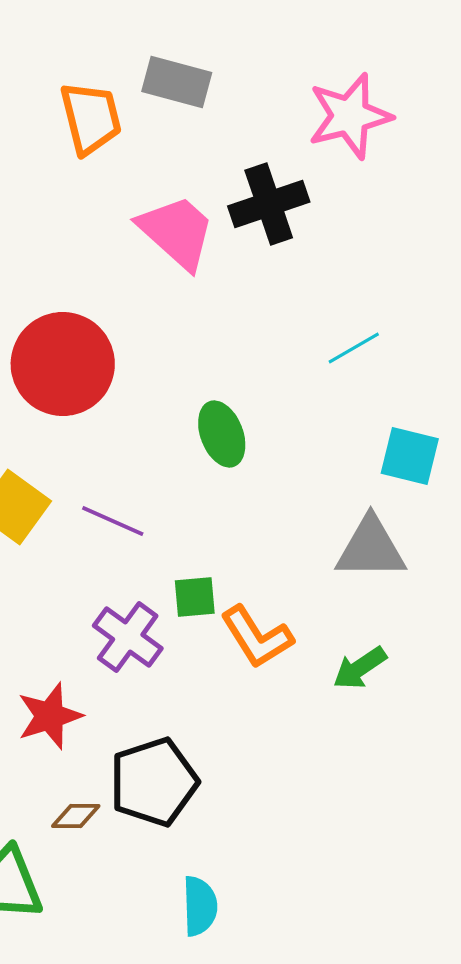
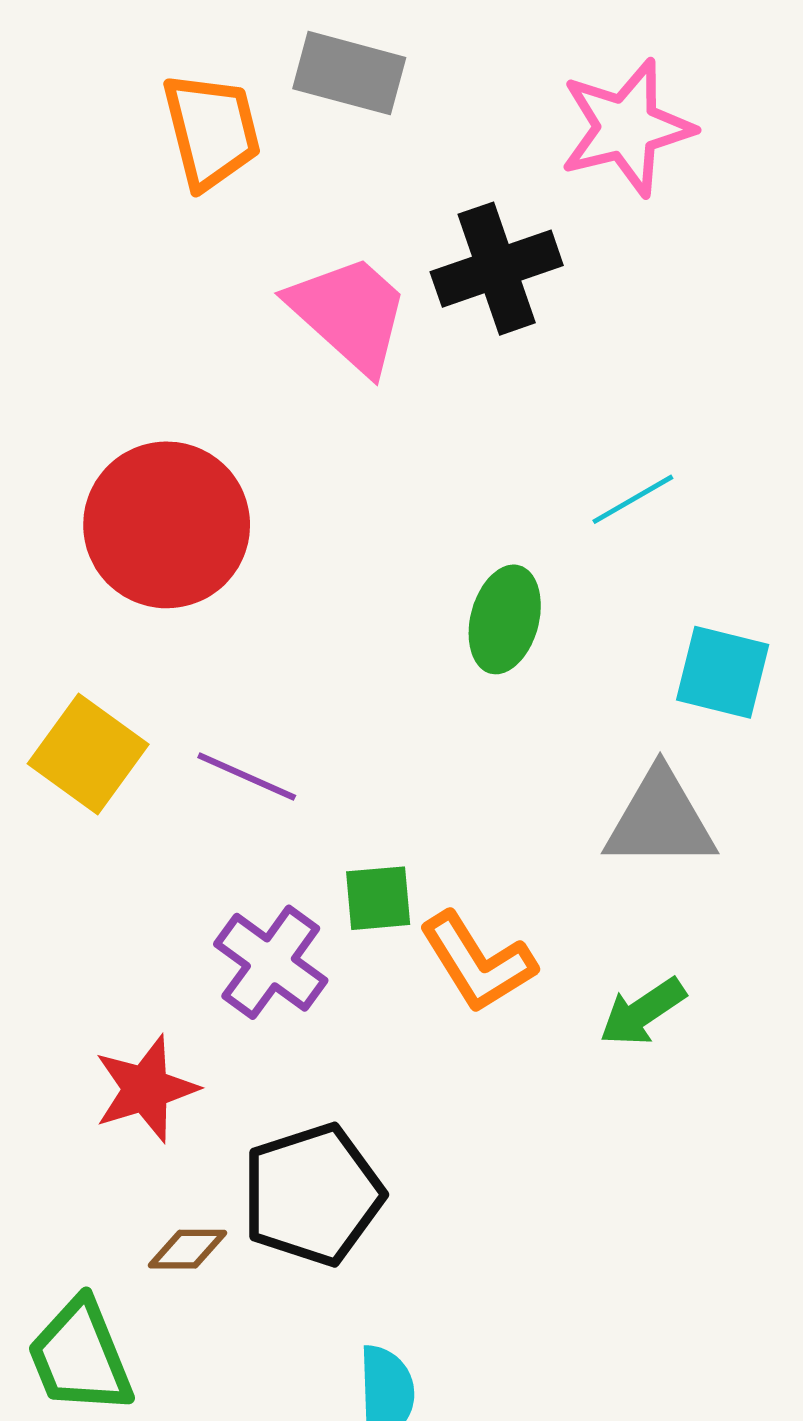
green ellipse: (222, 434) -> (505, 619), moved, turned 36

